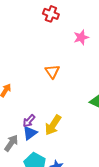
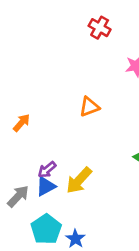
orange triangle: (52, 71) -> (89, 107), turned 35

